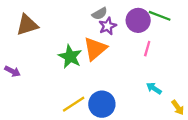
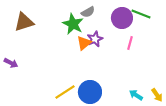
purple star: (108, 26) -> (95, 39), moved
orange triangle: (95, 49) -> (84, 43), size x0.7
green star: (70, 57) -> (73, 24), moved
cyan arrow: (154, 88) -> (136, 95), moved

